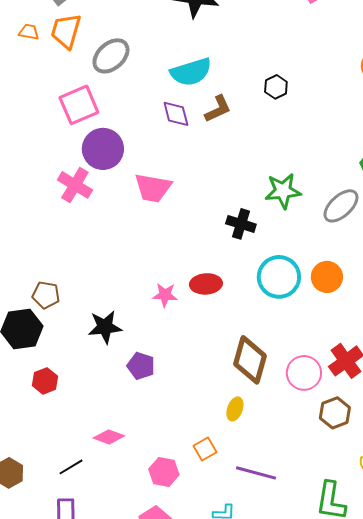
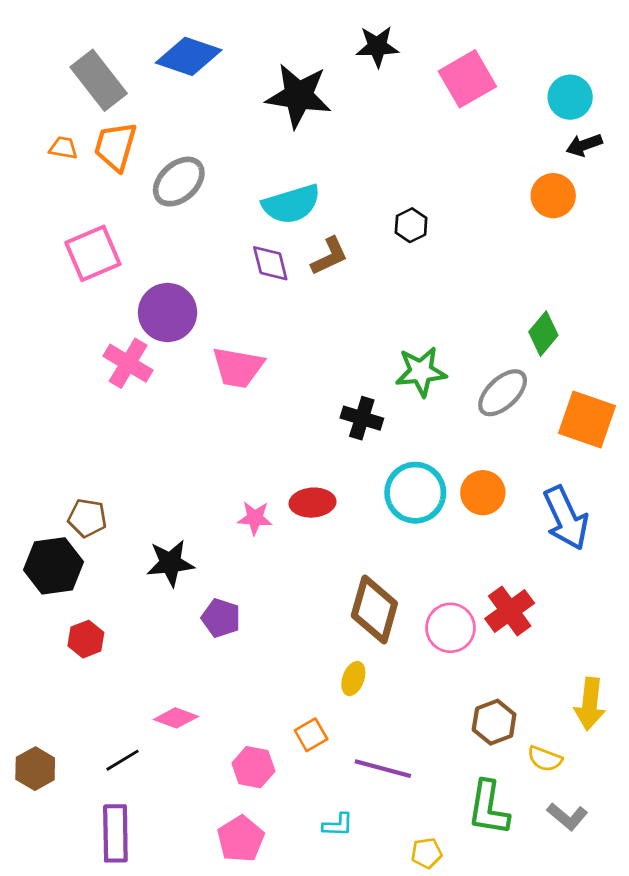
pink square: (79, 105) -> (93, 253), moved
brown hexagon: (335, 413) -> (494, 722), moved

